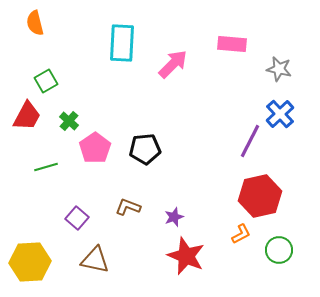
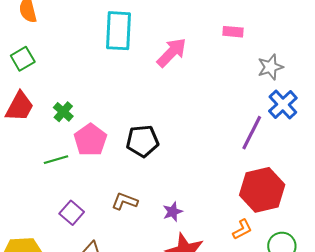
pink rectangle: (232, 44) -> (233, 32), size x0.7
gray star: (279, 69) -> (270, 67), moved, turned -30
green square: (46, 81) -> (23, 59), moved
green line: (46, 167) -> (56, 160), moved

